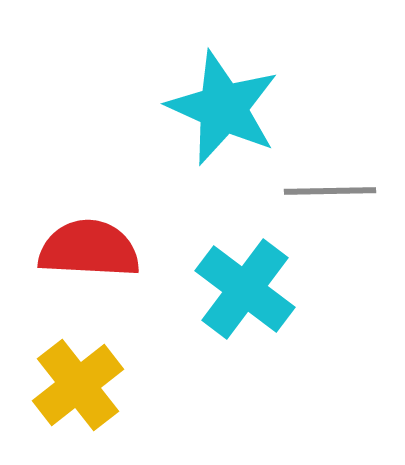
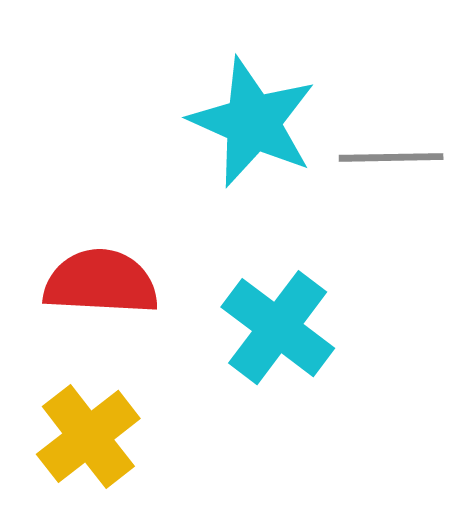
gray line: (330, 191) -> (391, 157), moved

